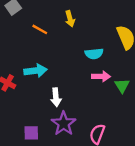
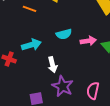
cyan semicircle: (94, 54) -> (64, 34), moved

